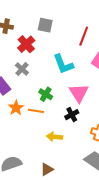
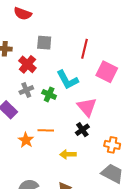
gray cross: (22, 69) -> (26, 90), turned 32
green cross: (46, 94) -> (49, 94), moved
orange star: (16, 108) -> (26, 140), moved

